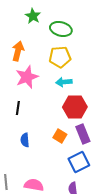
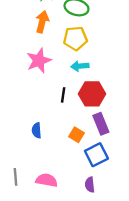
orange arrow: (18, 51) -> (42, 22), moved
black line: (18, 108) -> (63, 95), moved
orange square: (60, 136) -> (76, 135), moved

